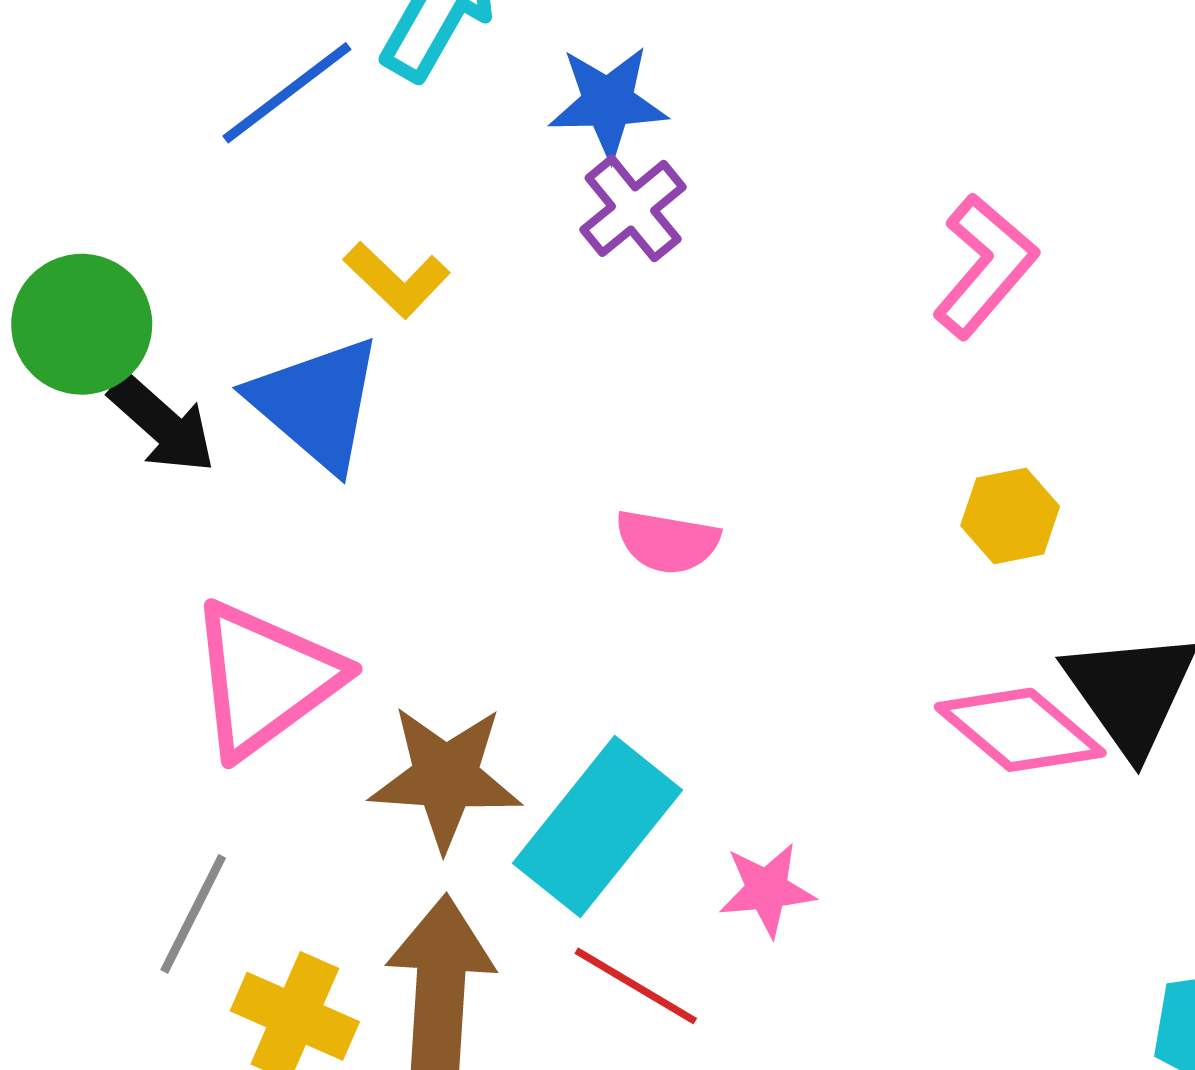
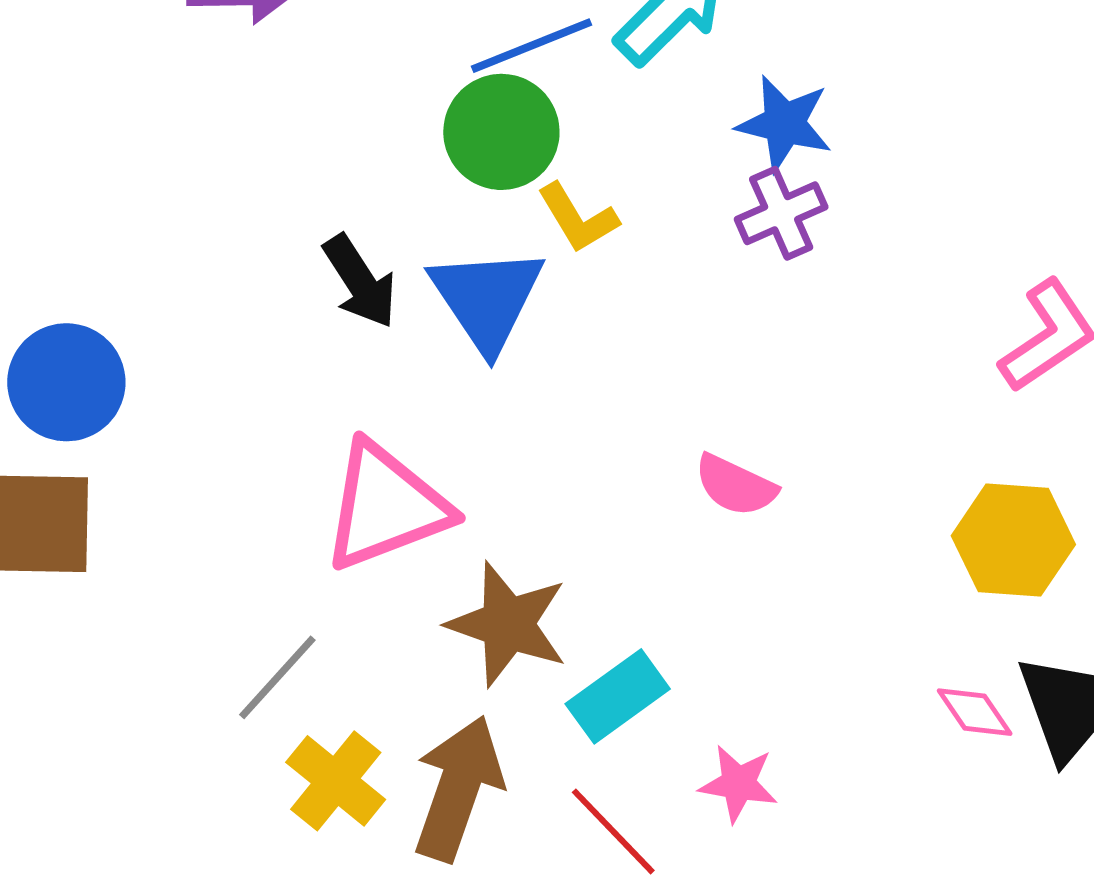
green circle: (82, 324) -> (501, 132), moved
yellow hexagon: (1010, 516) -> (1013, 540), size x1.5
pink diamond: (1020, 730) -> (975, 712), size x0.6
cyan rectangle: (597, 827) -> (618, 696), size x0.7

